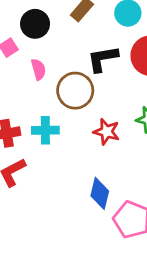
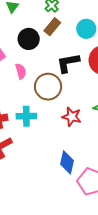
black circle: (35, 24) -> (29, 39), moved

